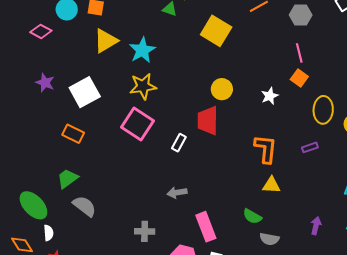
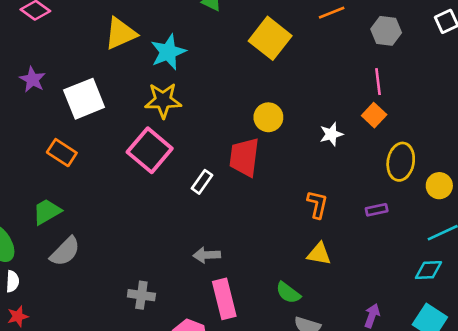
orange L-shape: (266, 149) -> (317, 204), size x0.7
gray arrow: (177, 193) -> (207, 255), moved
gray semicircle: (84, 206) -> (65, 251), turned 90

